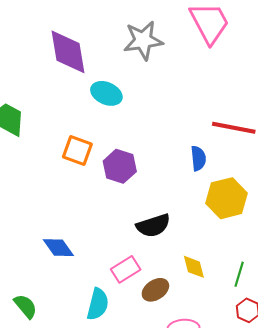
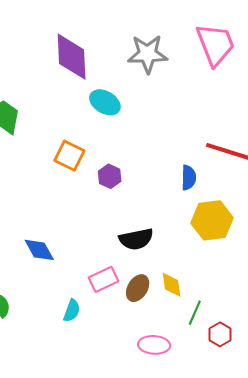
purple hexagon: (120, 166) -> (110, 176), size x0.7
green line: (239, 274) -> (195, 313), moved
brown ellipse: (155, 290) -> (138, 288), moved, turned -32
cyan semicircle: (98, 304) -> (72, 311), size x0.7

